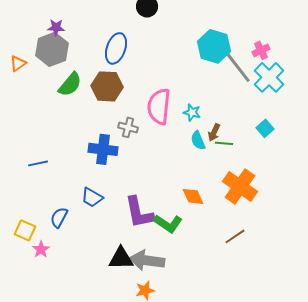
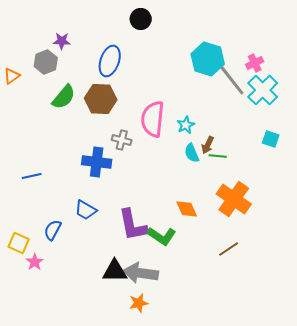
purple star: (56, 27) -> (62, 41), moved
gray hexagon: (52, 49) -> (46, 62), size x0.7
cyan star: (192, 112) -> (186, 125), turned 30
cyan square: (265, 128) -> (271, 139), moved, turned -30

